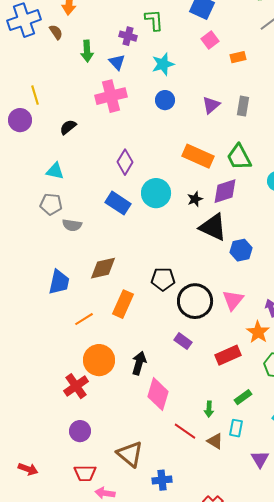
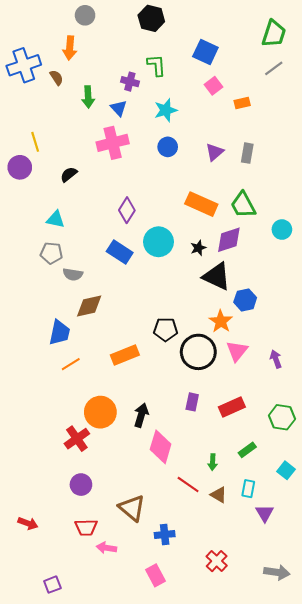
brown diamond: (103, 268) -> (89, 306), moved
orange rectangle: (123, 304) -> (125, 355), turned 44
orange line: (84, 319) -> (71, 364), moved
orange star: (258, 332) -> (221, 321), moved
purple rectangle: (183, 341) -> (192, 402), moved, turned 66
cyan rectangle: (236, 428) -> (248, 489), moved

